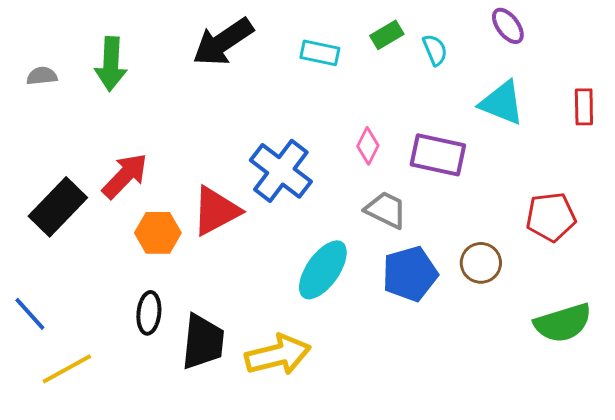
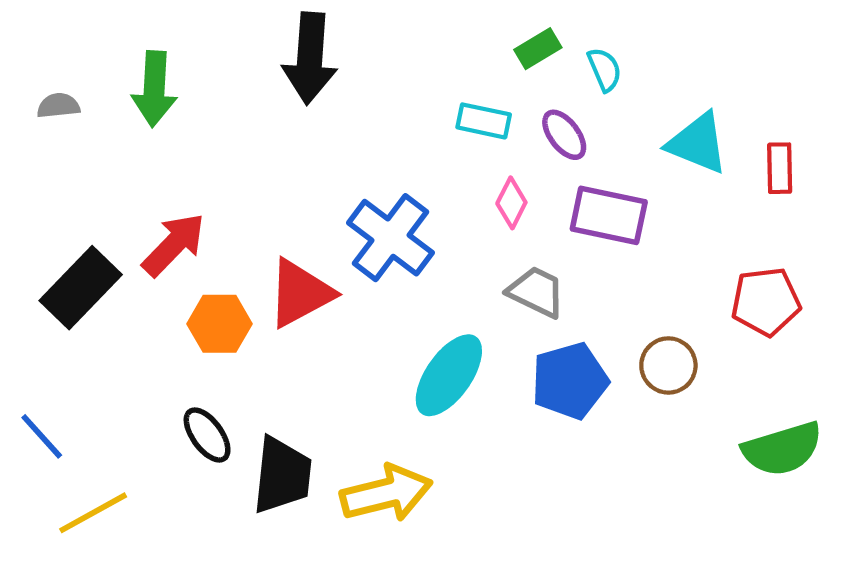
purple ellipse: (508, 26) -> (564, 135), moved
black arrow: (223, 42) -> (310, 58), turned -52
cyan rectangle: (320, 53) -> (484, 121), moved
red rectangle: (584, 107) -> (780, 168), moved
black ellipse: (149, 313) -> (207, 435), turned -42

